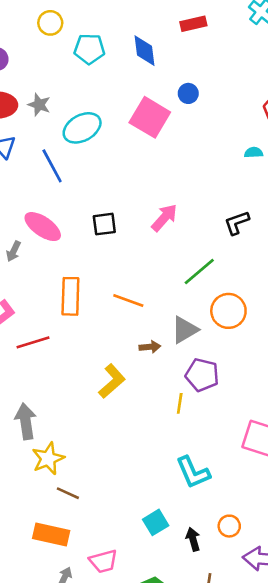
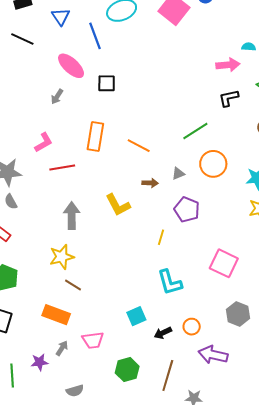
pink arrow: (164, 218) -> (228, 65), moved, turned 35
black square: (104, 224) -> (107, 83), moved
pink ellipse: (43, 227) -> (71, 66), moved
gray triangle: (185, 330) -> (178, 174), size x0.6
yellow L-shape: (112, 381) -> (118, 205), turned 96
yellow line: (180, 403) -> (161, 237), moved
gray arrow: (26, 421) -> (72, 216), moved
black arrow: (193, 539) -> (163, 333), turned -108

